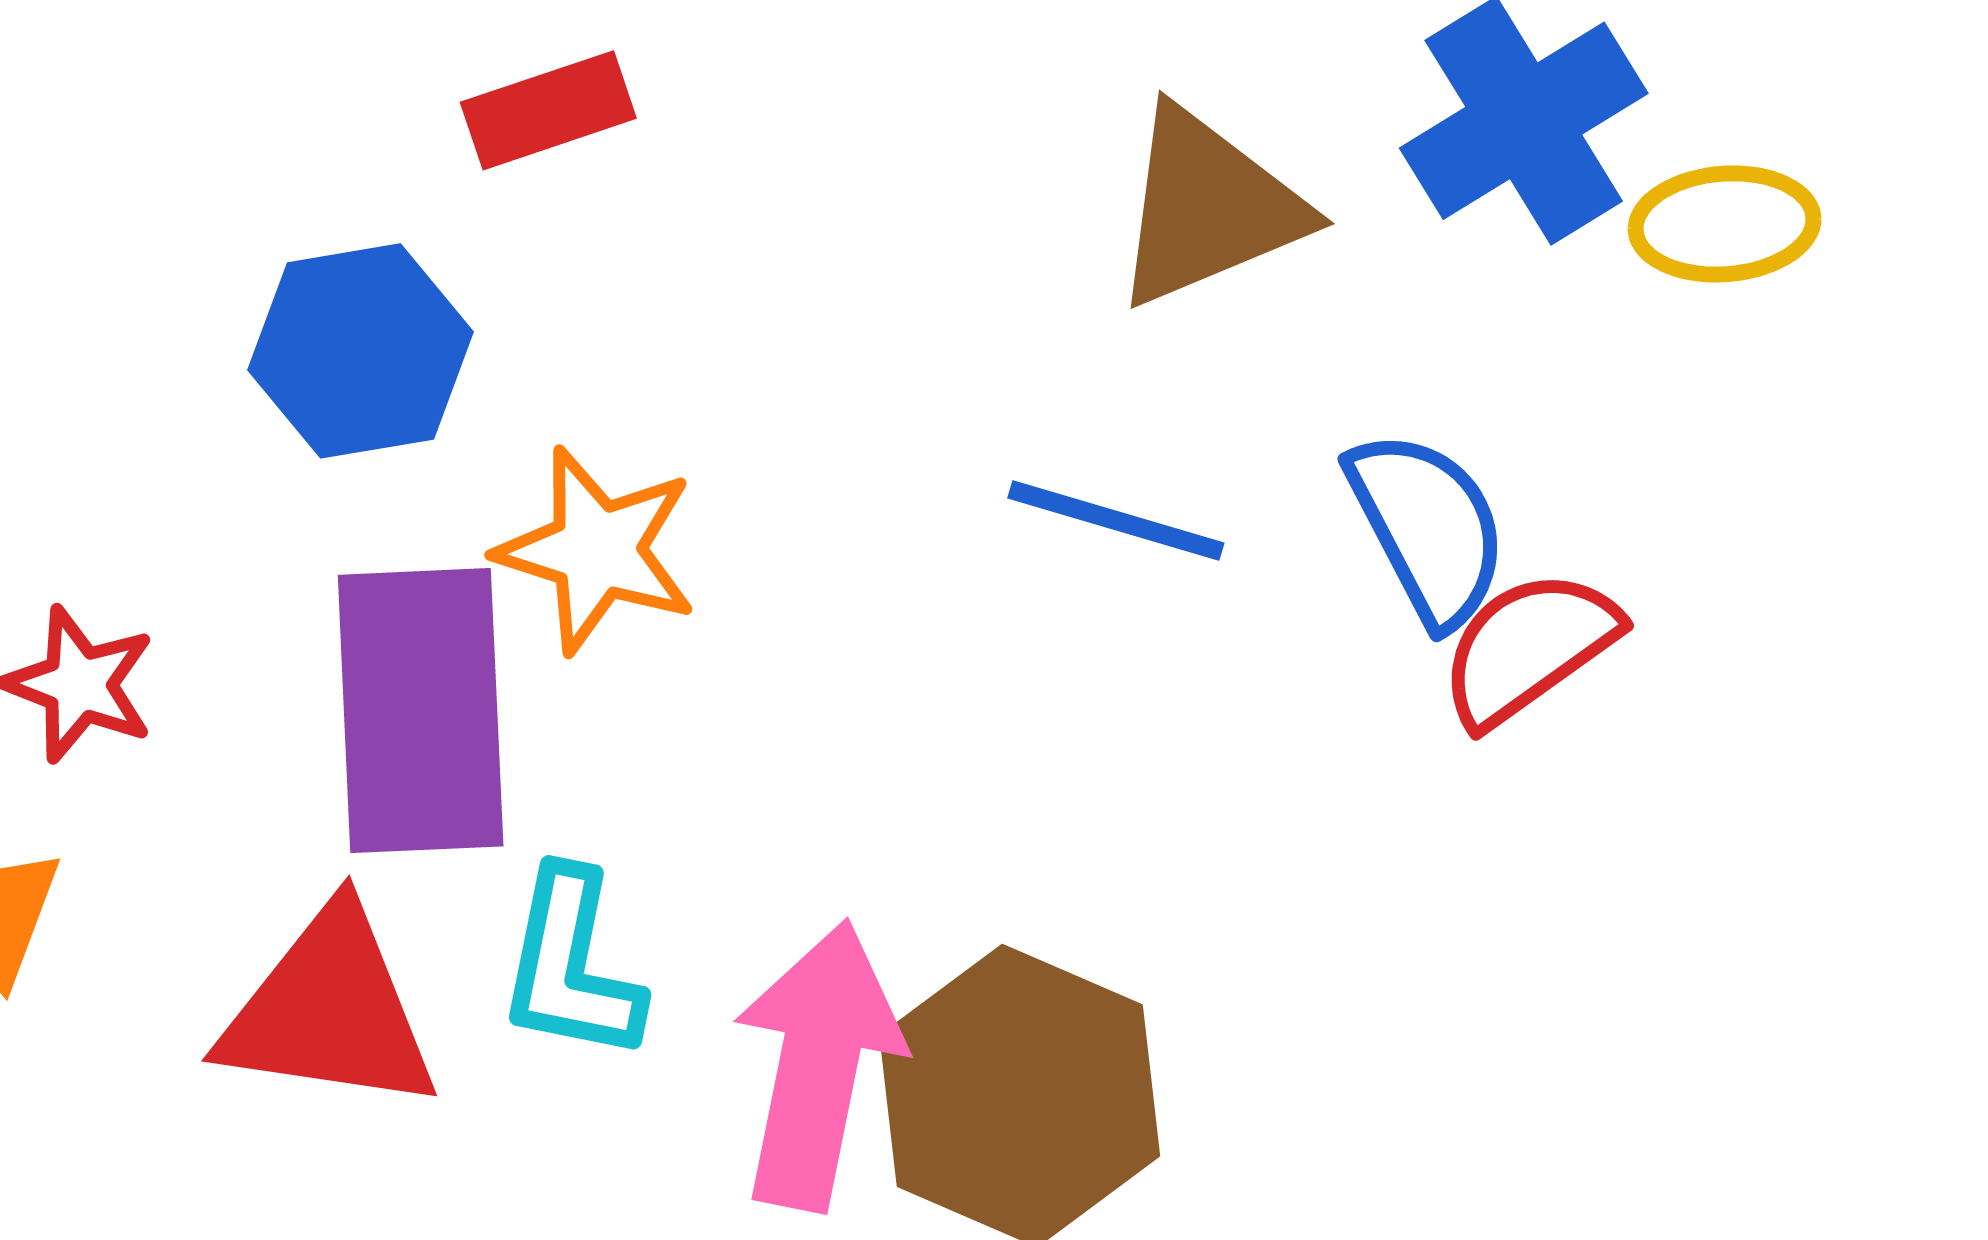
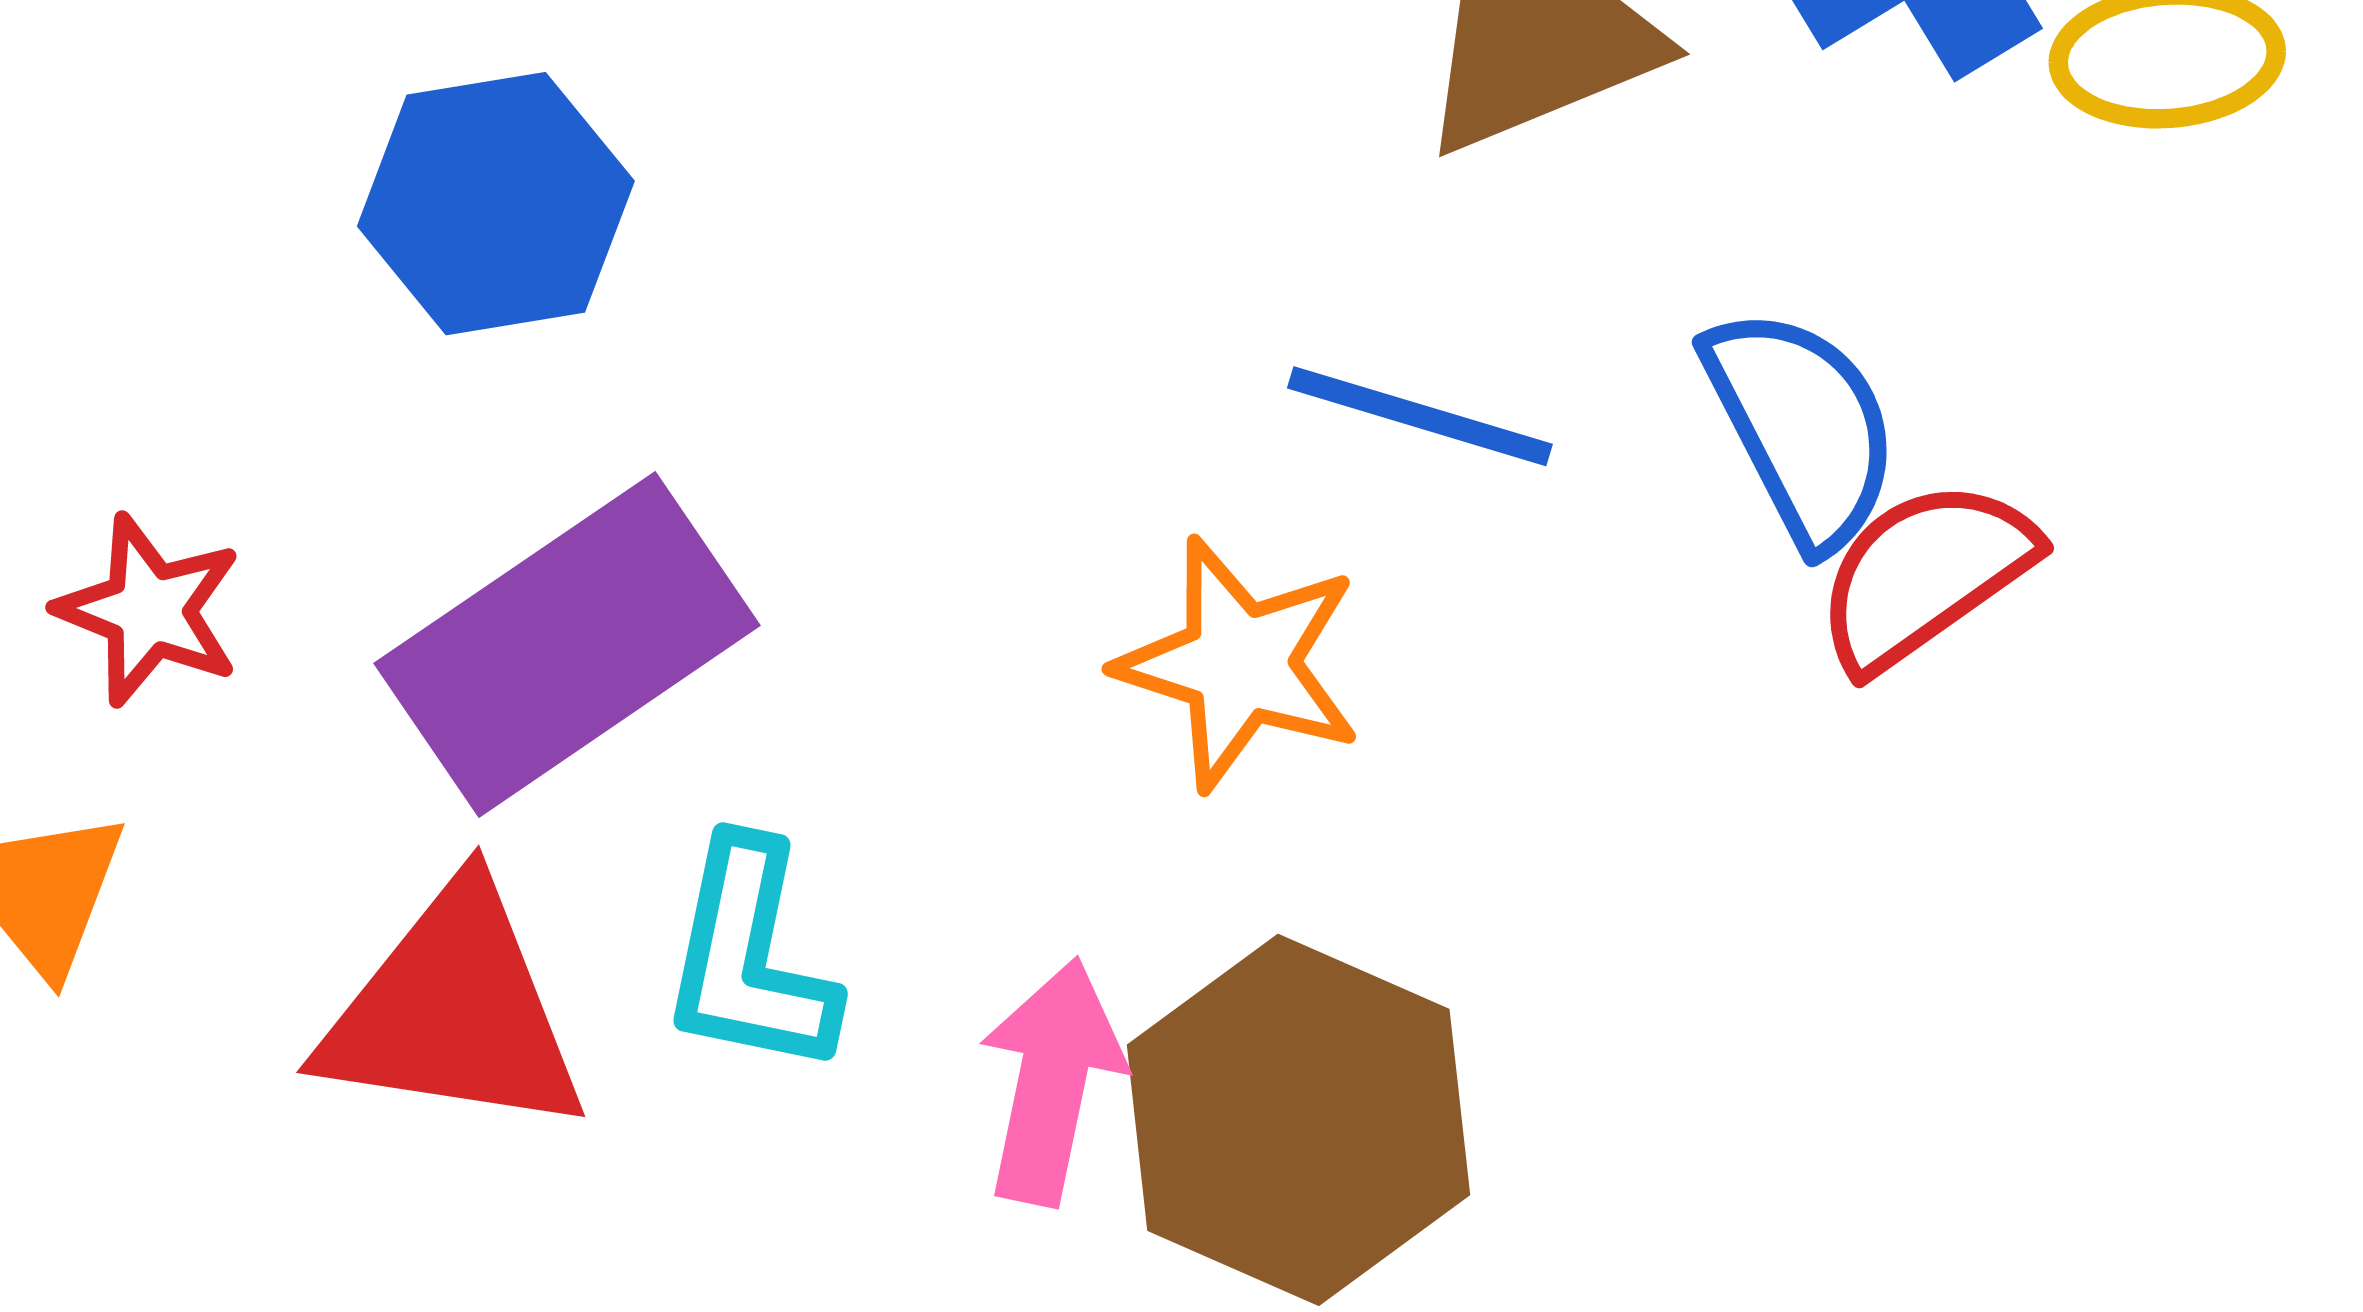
orange star: (597, 550) -> (1240, 664), moved
purple rectangle: (421, 711) -> (567, 644), turned 58
pink arrow: (818, 1065) -> (1052, 1081), size x0.7

